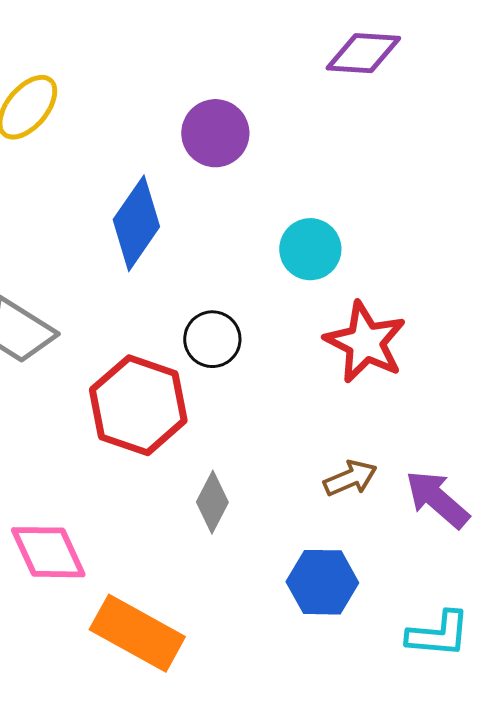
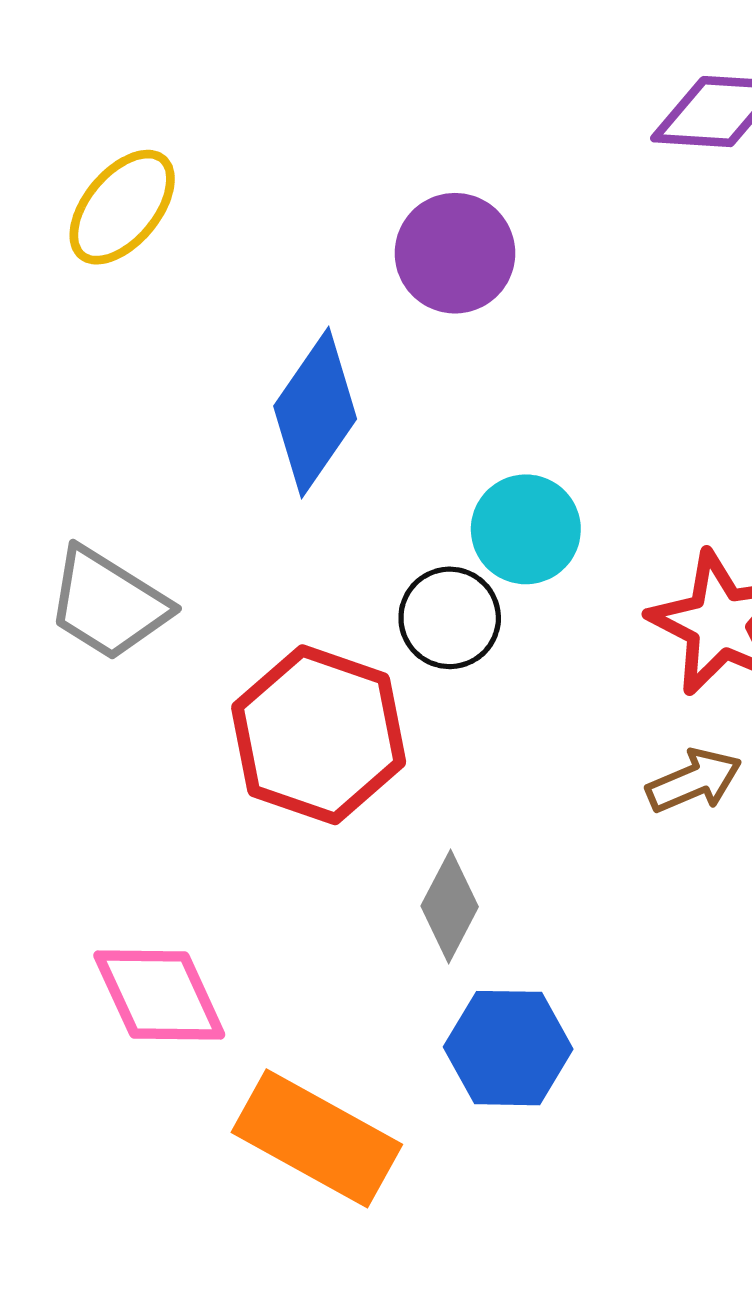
cyan circle: (310, 249) -> (526, 529), moved
brown arrow: (350, 478) -> (694, 781), moved
blue hexagon: (322, 582) -> (508, 1048), moved

